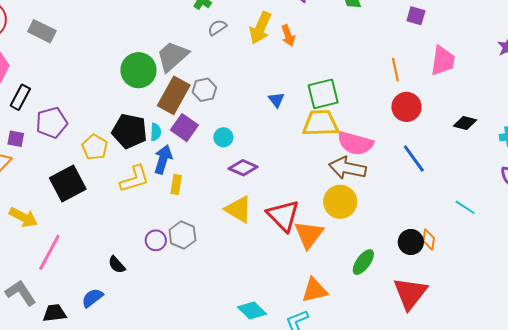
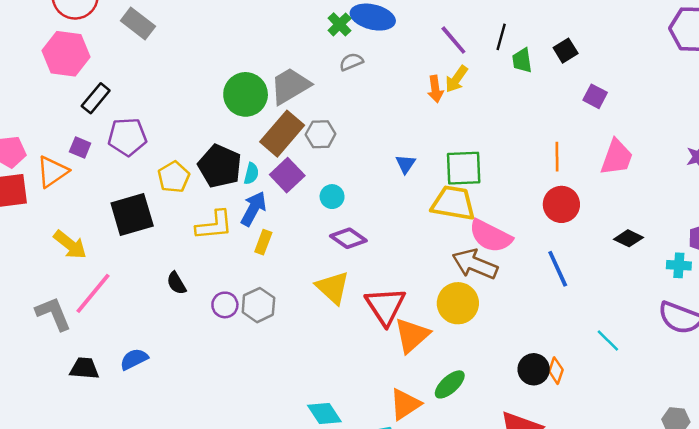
yellow arrow: (260, 28) -> (456, 79), moved, size x0.7
green ellipse: (363, 262) -> (450, 384), moved
black semicircle: (117, 265) -> (176, 283), moved
orange triangle: (315, 290) -> (405, 404), turned -32
gray L-shape: (21, 293) -> (53, 314), moved

